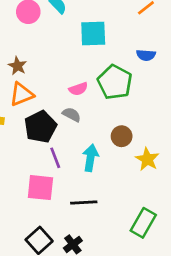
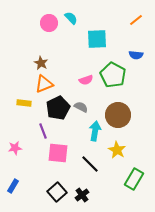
gray semicircle: (72, 115) -> (81, 107), moved
brown circle: (122, 136) -> (118, 115), size x1.6
purple line: (55, 158) -> (43, 131), moved
yellow star: (147, 159) -> (117, 150), moved
black line: (84, 202) -> (90, 164), turned 48

